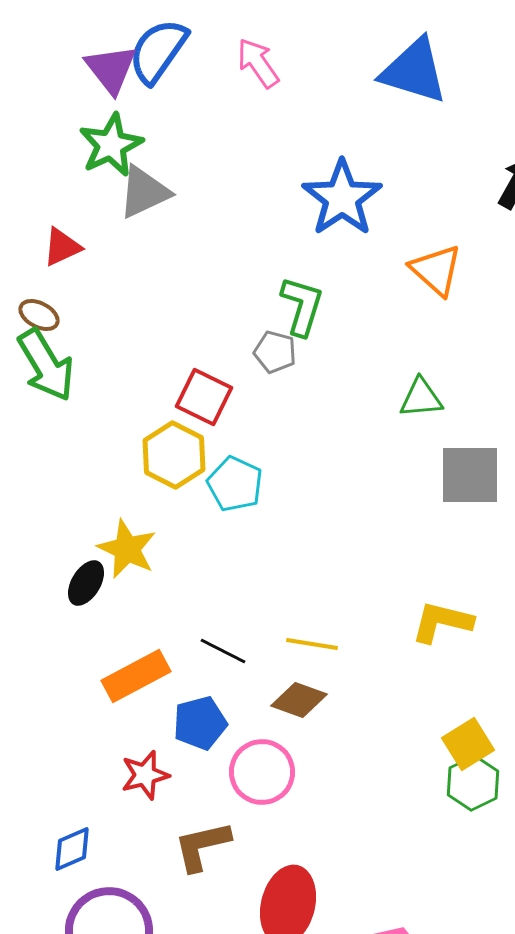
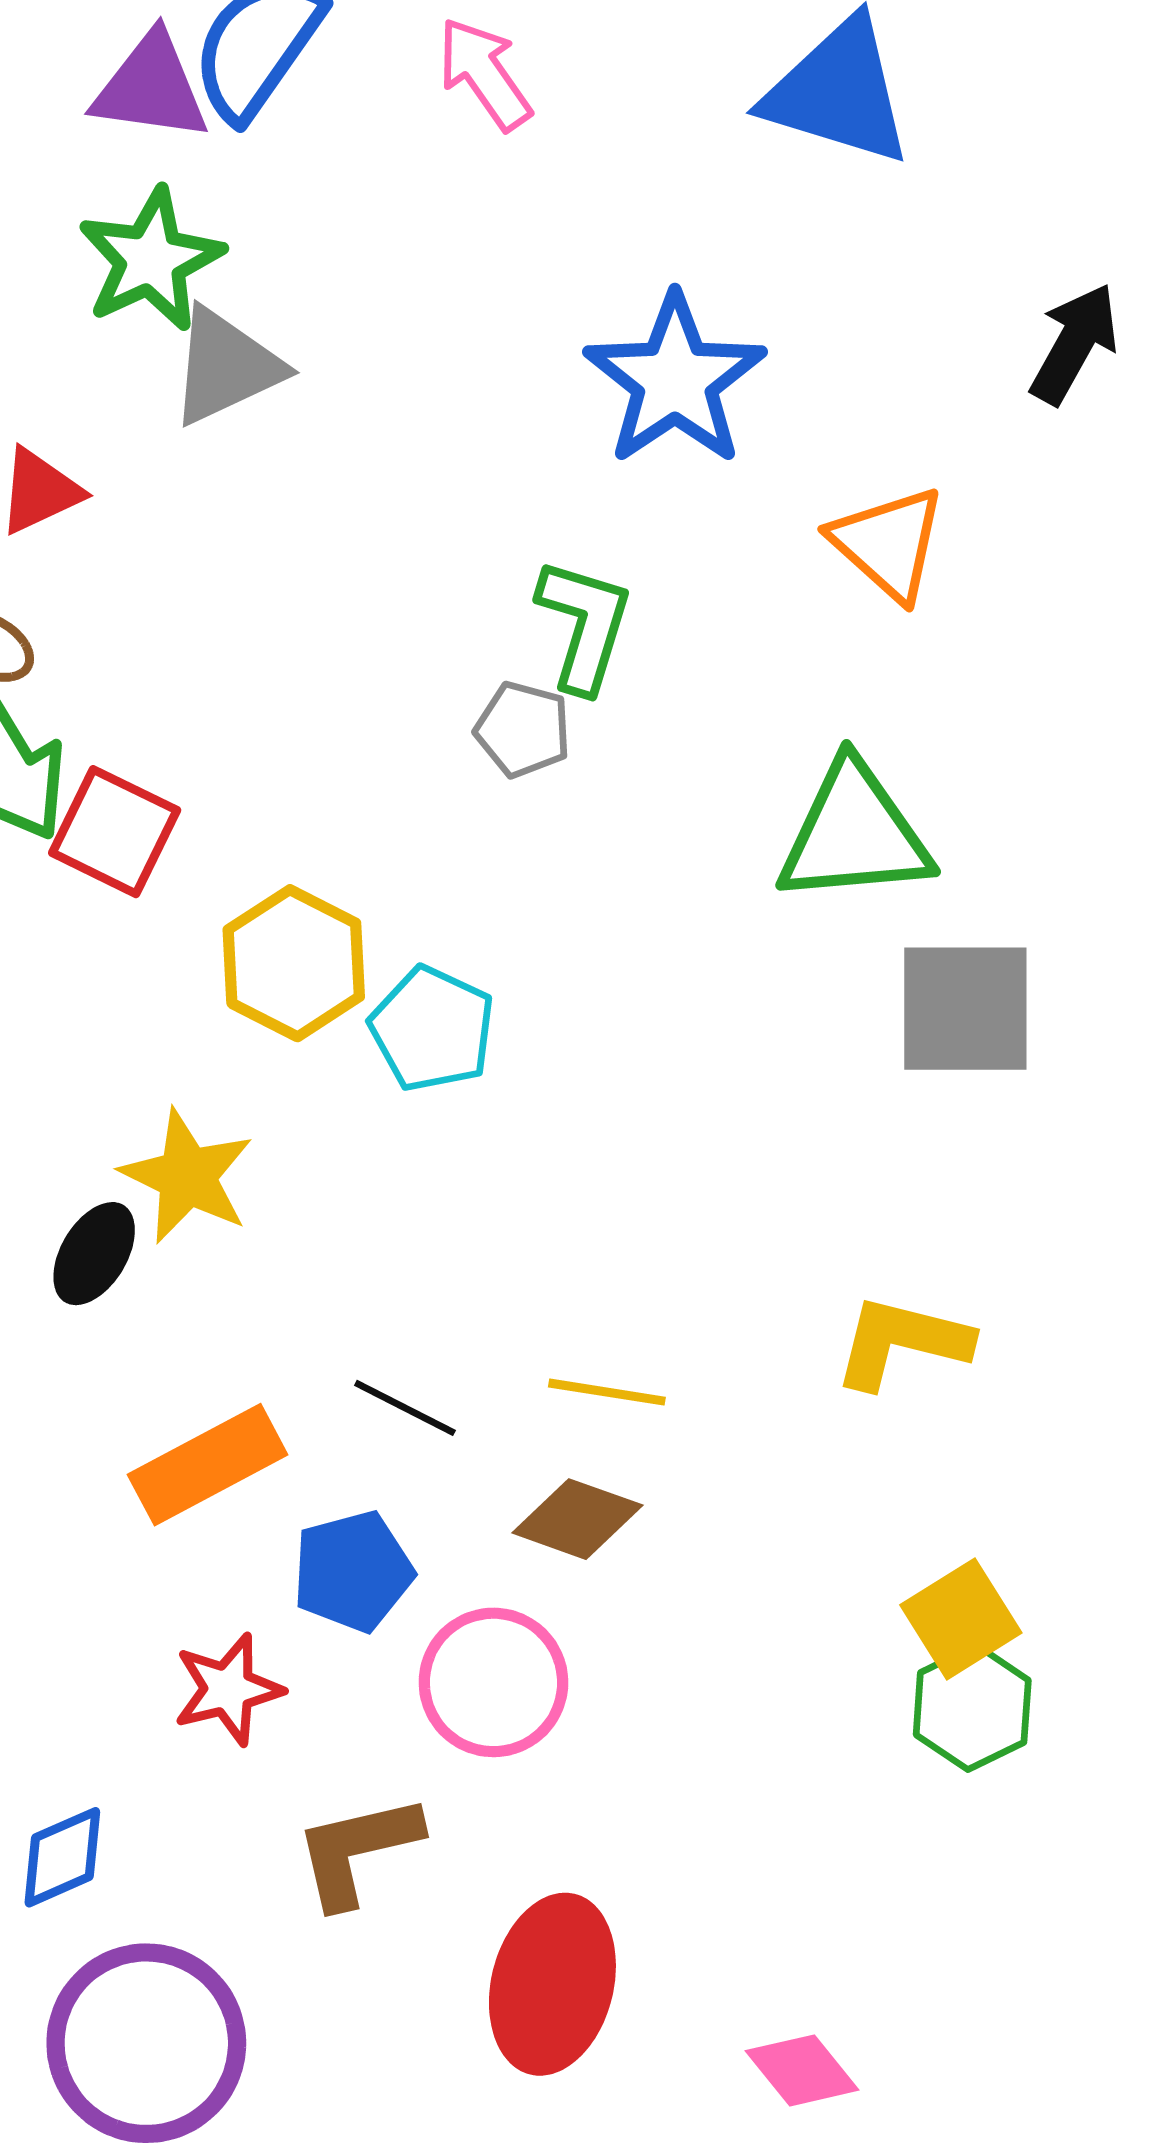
purple triangle: (111, 69) -> (151, 87), turned -44
red square: (204, 397) -> (115, 832), moved
green triangle: (421, 398) -> (854, 834), size x1.6

